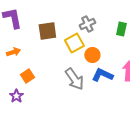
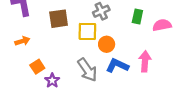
yellow square: (74, 43) -> (87, 31), turned 30
purple star: (16, 96) -> (52, 80), moved

